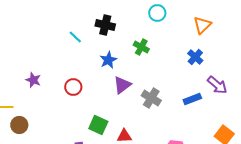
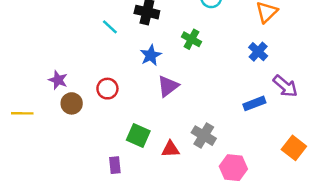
gray cross: (151, 98) -> (204, 136), moved
brown circle: (19, 125) -> (72, 103), moved

